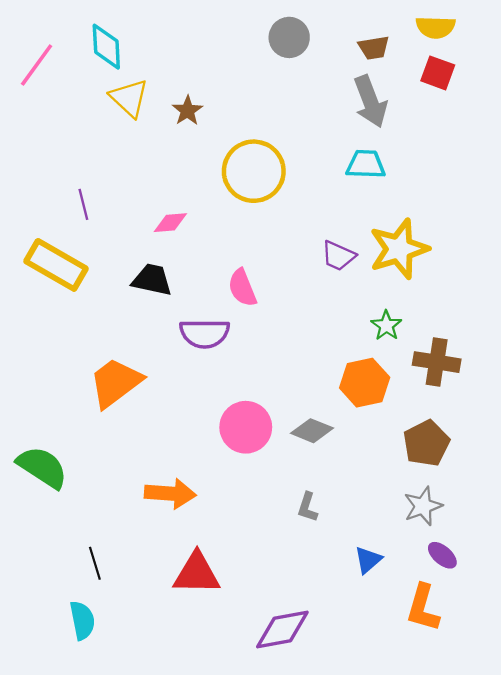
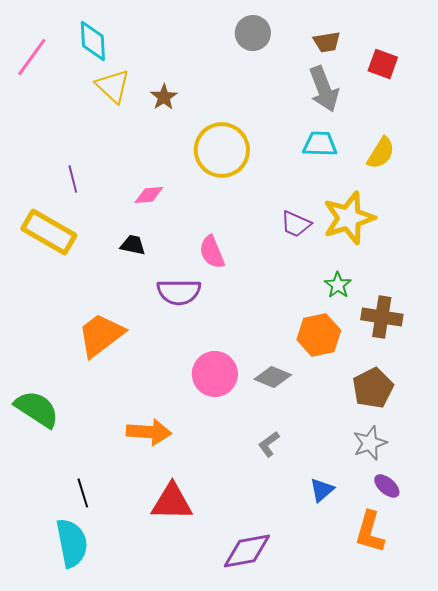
yellow semicircle: (435, 27) -> (381, 153), moved, turned -60
black trapezoid: (152, 280) -> (133, 245), size x0.7
gray L-shape: (307, 507) -> (269, 444), turned 36
cyan semicircle: (82, 620) -> (72, 543), size x1.4

